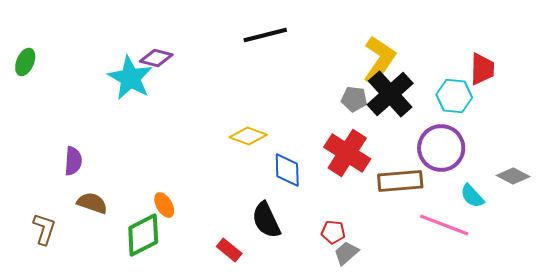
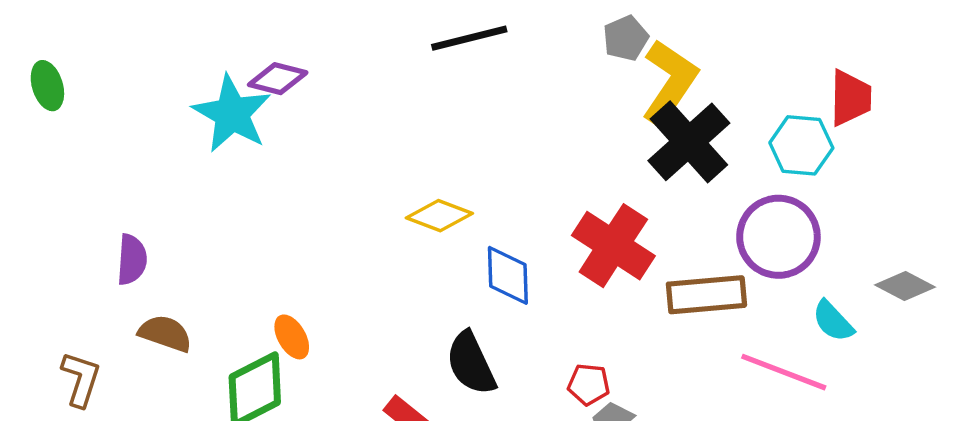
green ellipse: (25, 62) -> (47, 86), turned -40
gray pentagon: (354, 99) -> (626, 38), moved, turned -30

